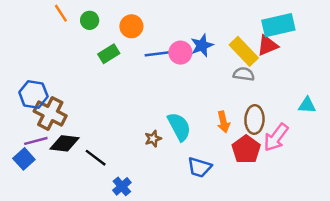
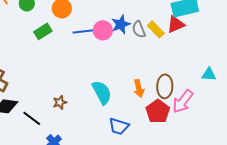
yellow rectangle: (244, 51) -> (156, 29), size x0.7
gray semicircle: (244, 74) -> (139, 29), moved, turned -120
brown star: (153, 139) -> (60, 102), moved

